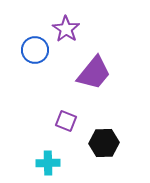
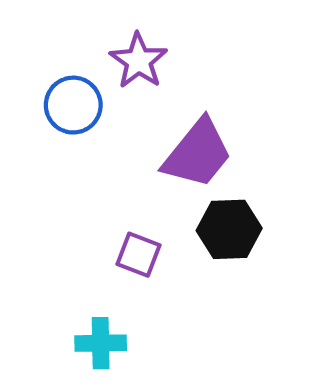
black hexagon: (104, 143) -> (229, 229), moved

